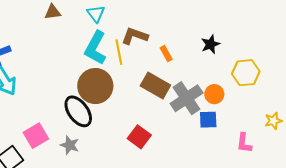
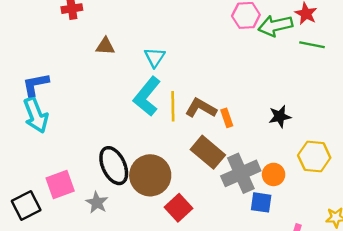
brown L-shape: (135, 36) -> (201, 108), moved
brown circle: (95, 86) -> (150, 175), moved

